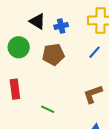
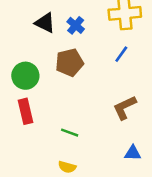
blue cross: (61, 26) -> (76, 25), turned -32
green circle: (19, 47) -> (25, 76), moved

